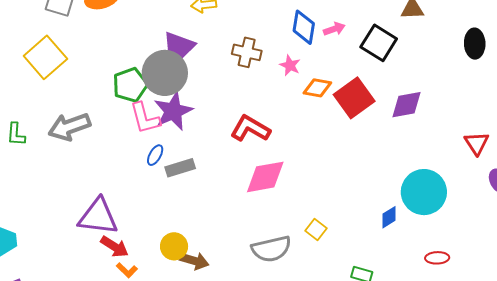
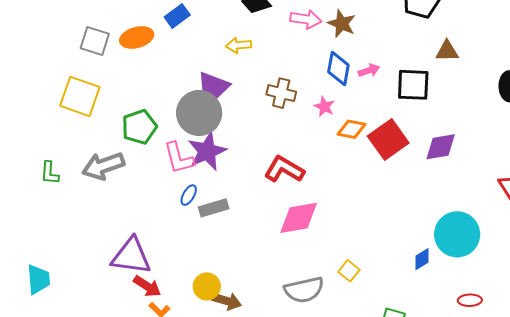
black square: (379, 43) -> (413, 85), turned -30
yellow square: (45, 57) -> (80, 96), turned -30
green pentagon: (130, 85) -> (139, 127), moved

